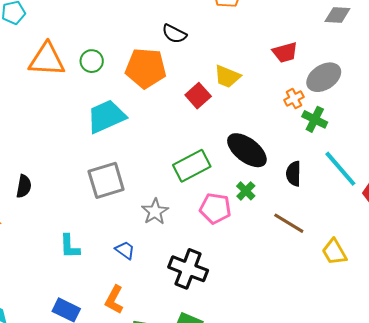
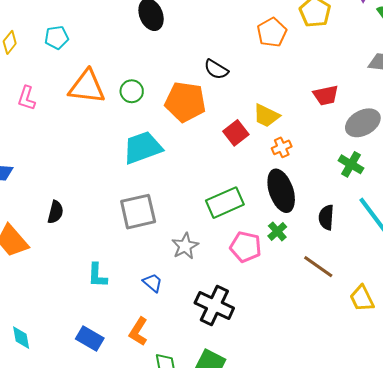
orange cross: (294, 99) -> (282, 147), moved
black ellipse: (247, 150) -> (281, 191), turned 30

